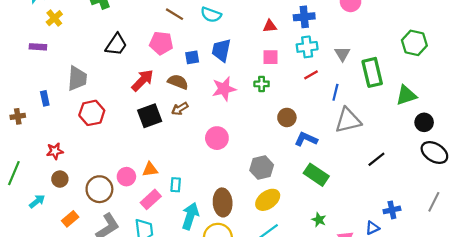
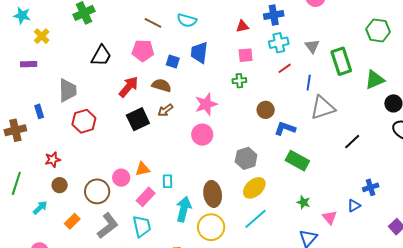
blue square: (192, 57) -> (173, 62), turned 32
pink star: (224, 89) -> (206, 104), moved
brown cross: (18, 116) -> (15, 130), size x1.5

